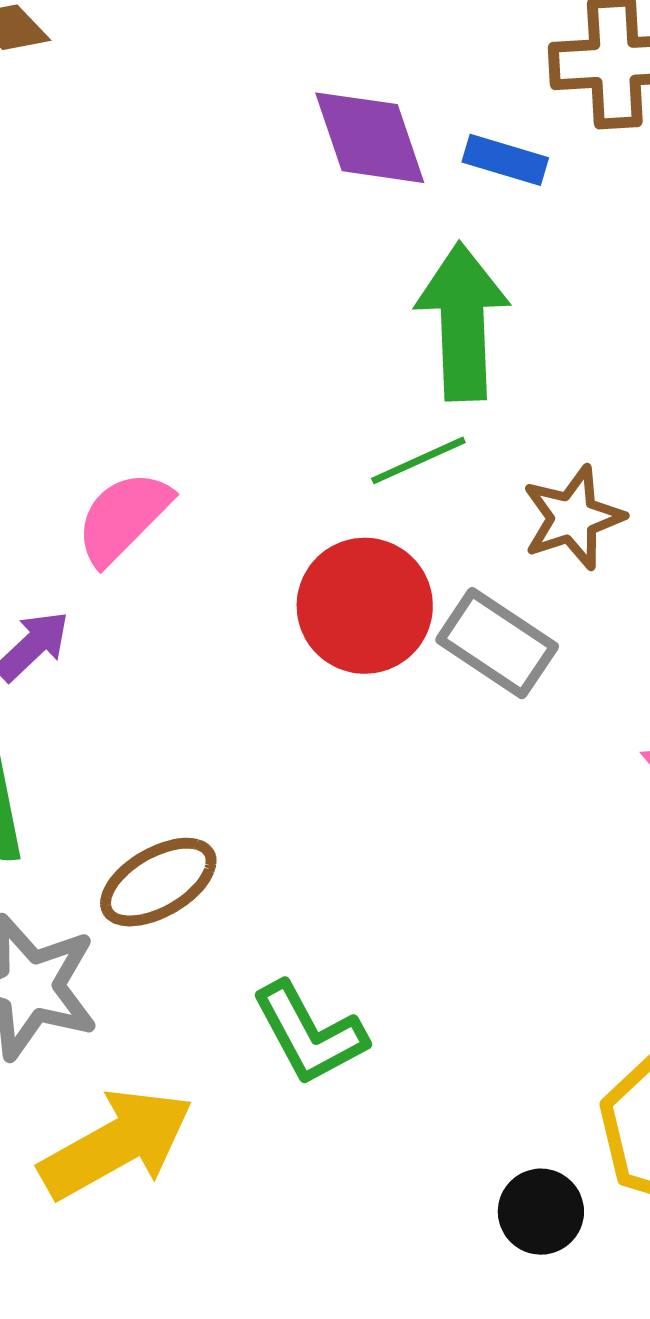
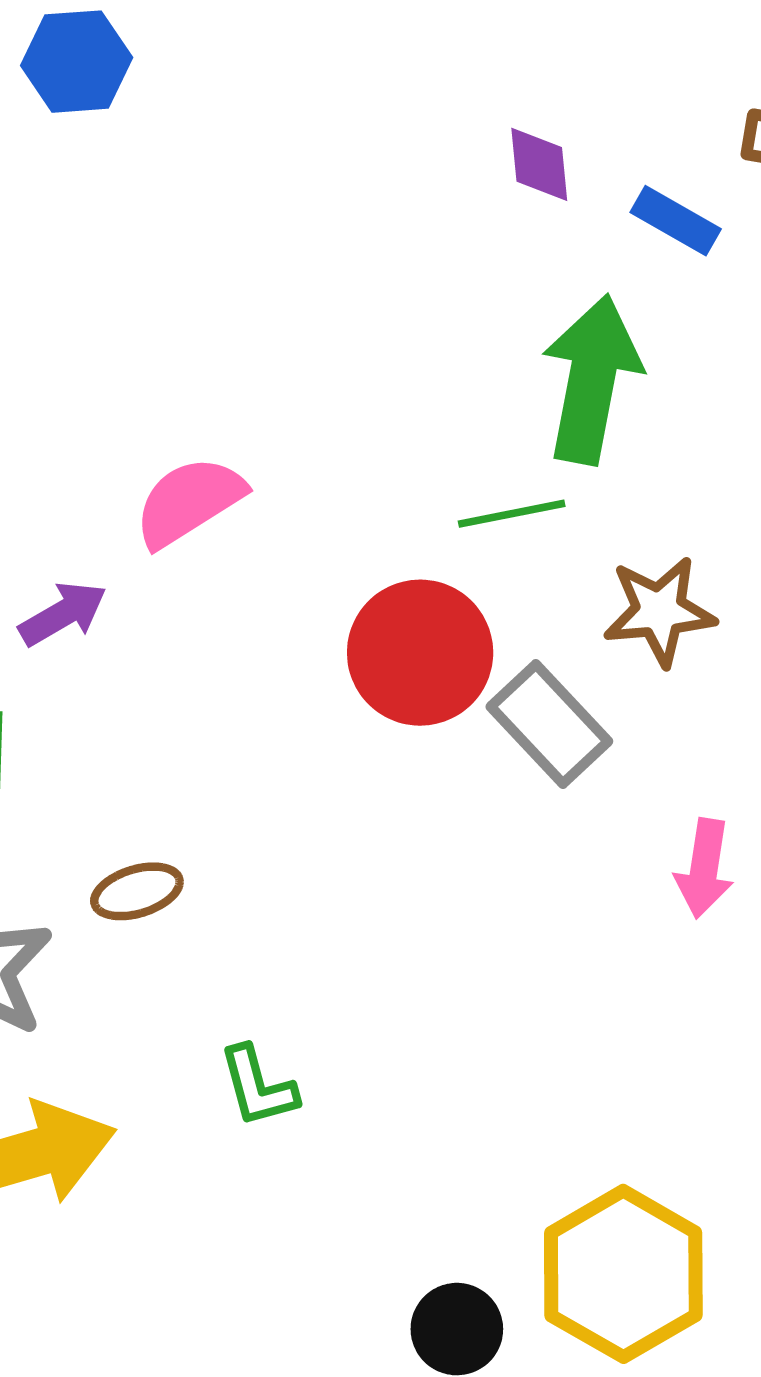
purple diamond: (370, 138) -> (539, 164), size x0.6
brown ellipse: (158, 882) -> (137, 891), size x0.7
green L-shape: (309, 1034) -> (258, 1087), size x0.7

